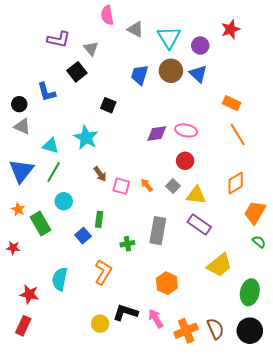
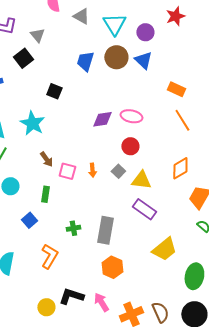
orange arrow: (147, 185) -> (92, 170), turned -144
green rectangle: (99, 219) -> (45, 194), moved
gray rectangle: (158, 231) -> (105, 230), moved

